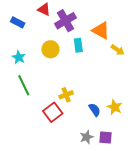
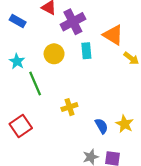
green line: (24, 85) -> (35, 84), moved
red square: (53, 112) -> (21, 126), moved

